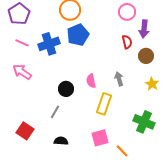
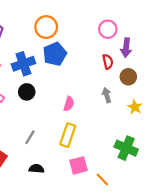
gray arrow: (119, 79) -> (107, 95), moved
pink semicircle: (91, 81) -> (69, 104), turned -152
black circle: (66, 89) -> (27, 92), moved
yellow rectangle: (104, 104) -> (68, 135), moved

